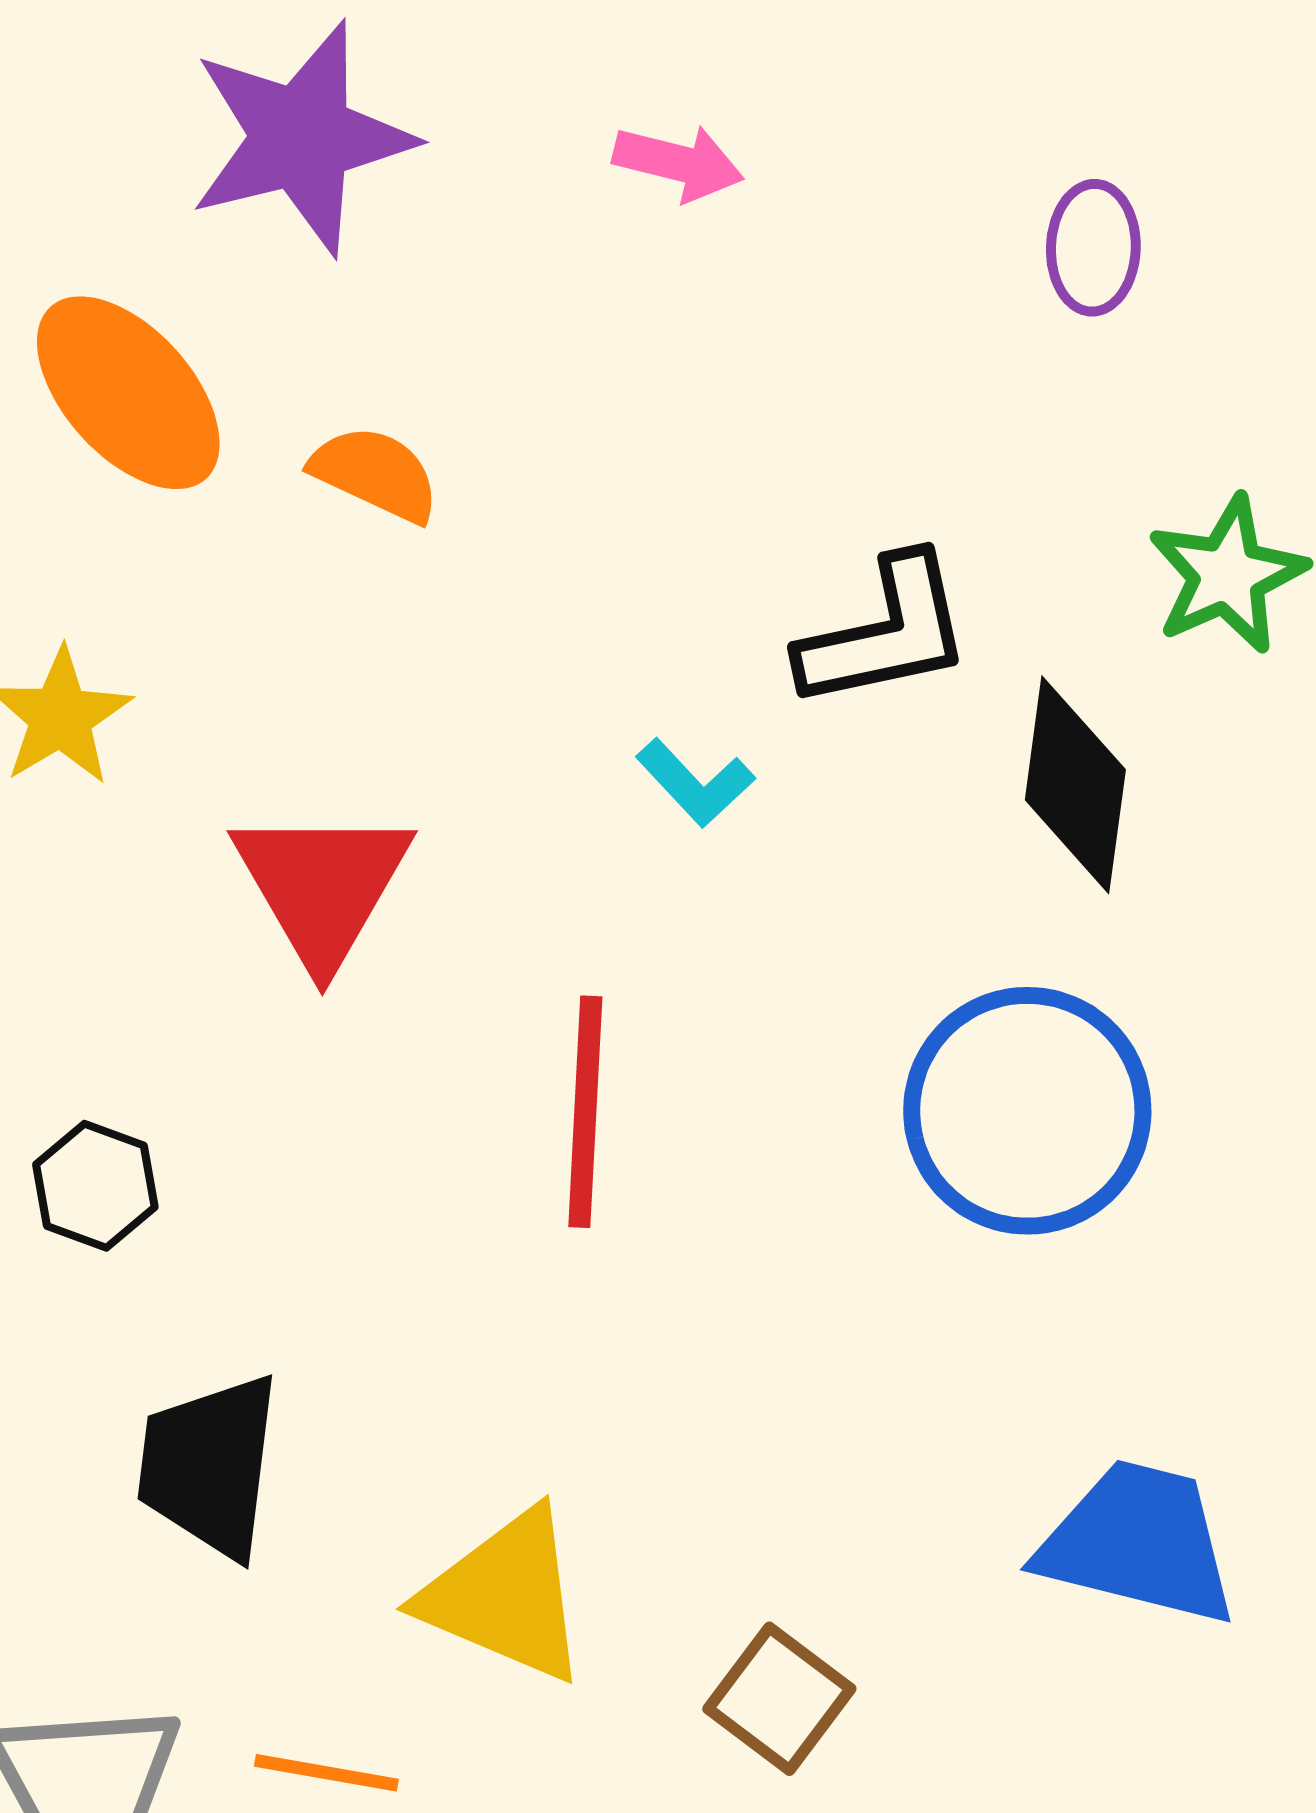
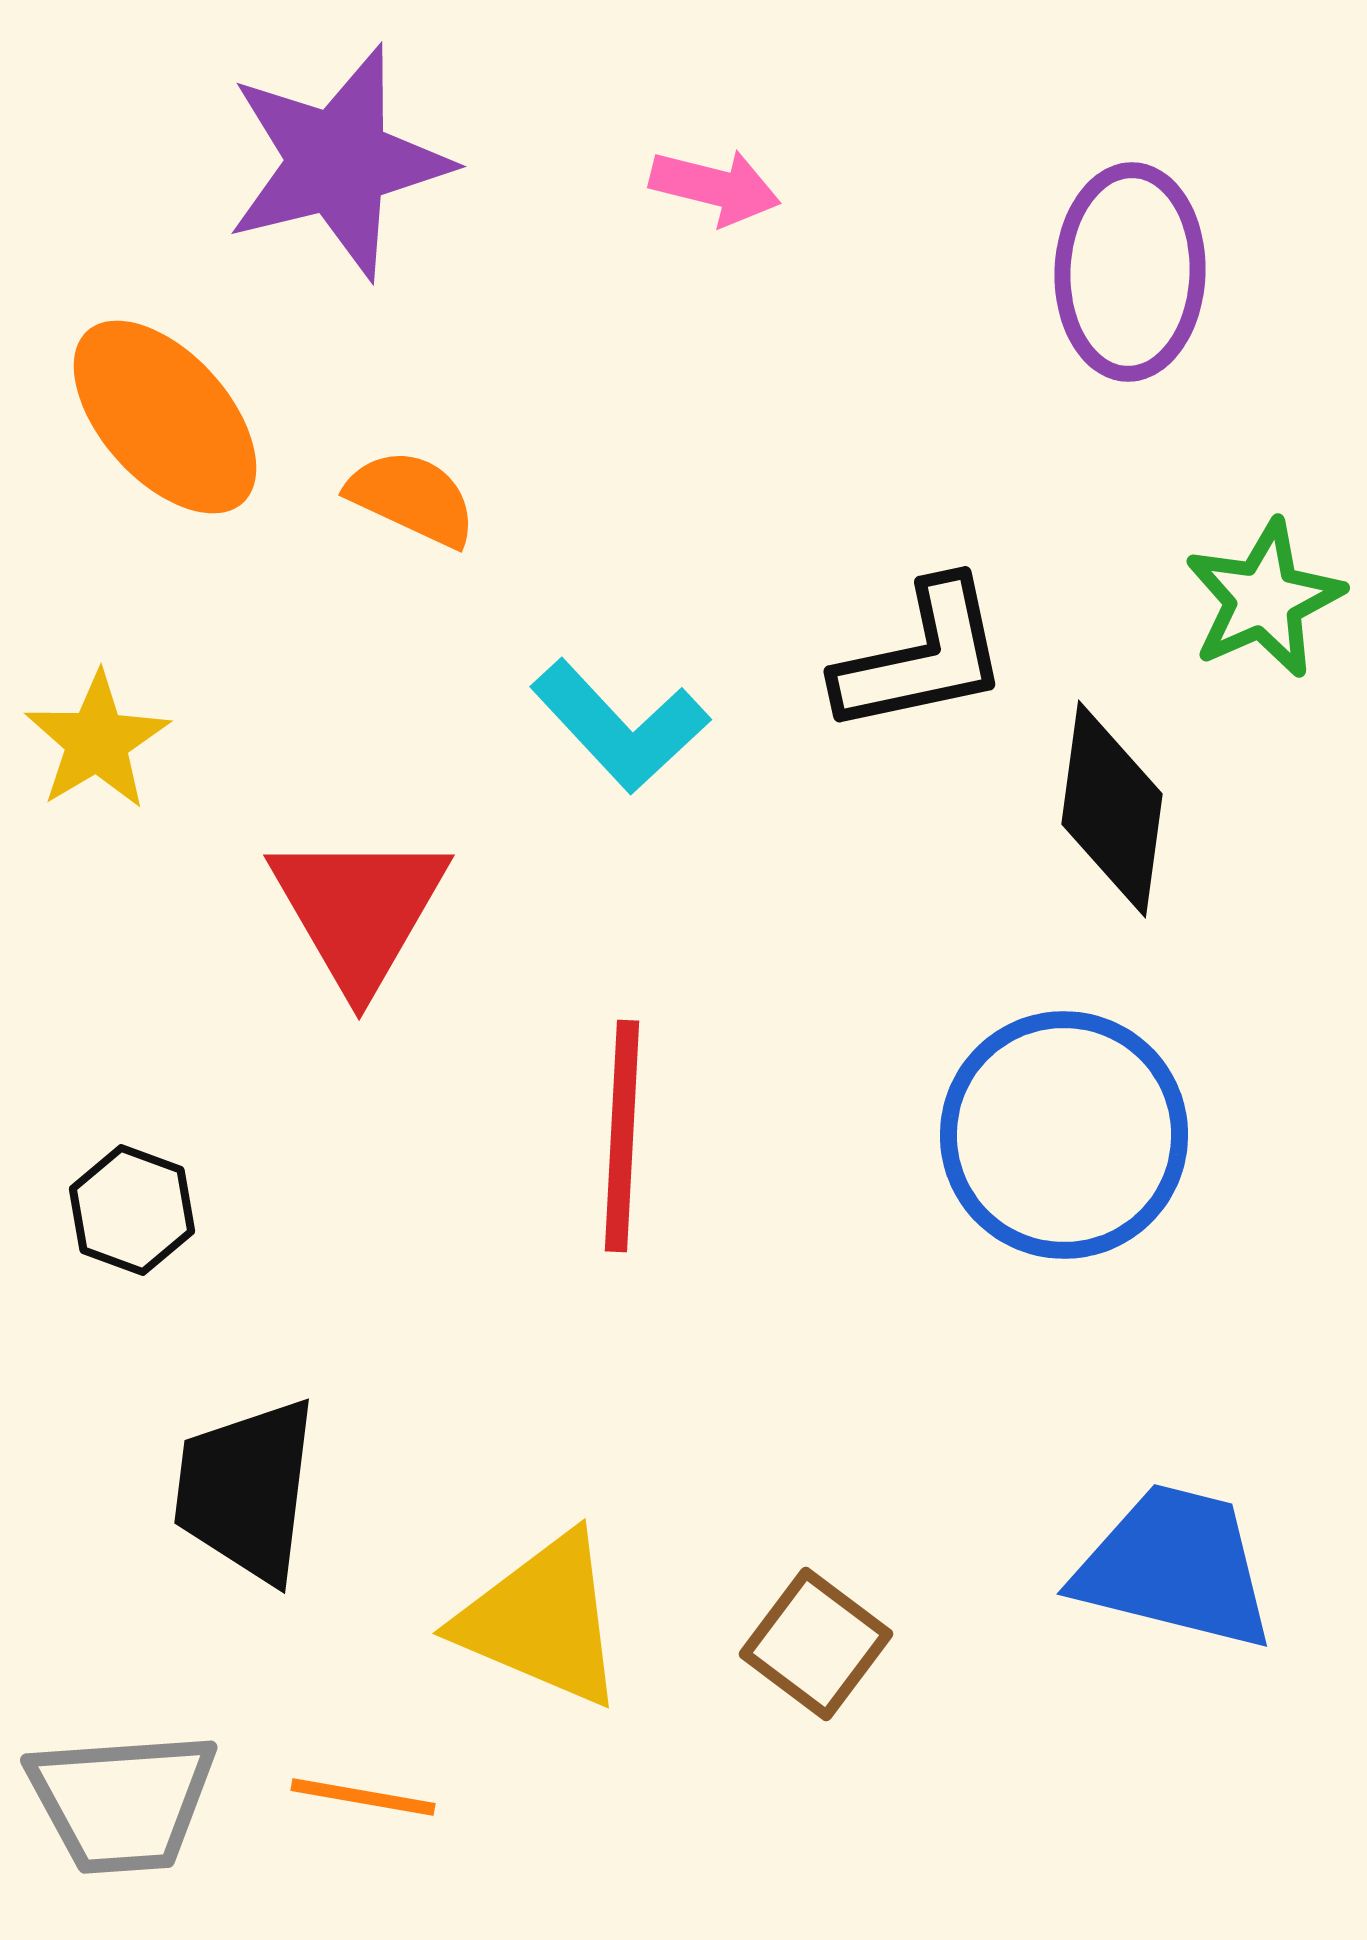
purple ellipse: (1093, 248) -> (1130, 272), size x1.6
cyan L-shape: (695, 783) -> (620, 726), moved, size x1.5
brown square: (779, 1699) -> (816, 1644), moved

